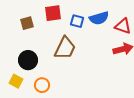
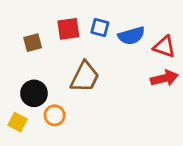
blue square: (77, 21) -> (100, 27), moved
orange circle: (42, 85) -> (55, 115), moved

